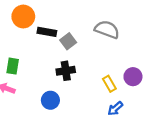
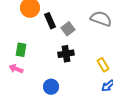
black rectangle: (47, 32) -> (50, 21), turned 56
blue circle: (50, 100) -> (51, 87), moved

